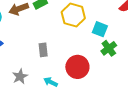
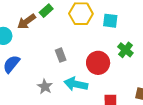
green cross: (109, 48) -> (125, 50), moved
cyan arrow: (51, 82) -> (76, 84), size x1.6

